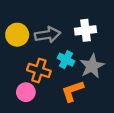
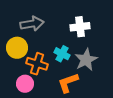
yellow circle: (17, 35) -> (17, 48), moved
gray arrow: (48, 35) -> (32, 24), moved

